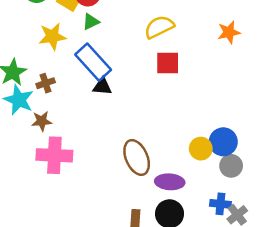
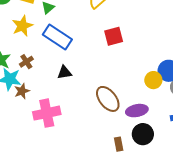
red square: (168, 63) -> (114, 36), moved
black triangle: (102, 86) -> (64, 72), moved
brown star: (42, 121) -> (22, 91), moved

